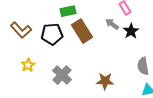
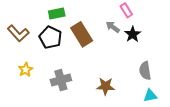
green rectangle: (68, 11) -> (57, 14), moved
black pentagon: (52, 34) -> (50, 37), turned 30
gray cross: (62, 75) -> (61, 80), turned 30

